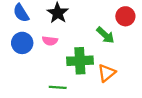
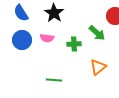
green cross: (80, 61) -> (74, 44), moved, size x0.6

